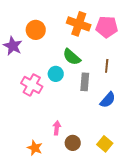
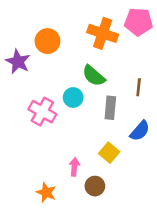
pink pentagon: (107, 27) -> (139, 22), moved
yellow square: (105, 144) -> (109, 153), moved

